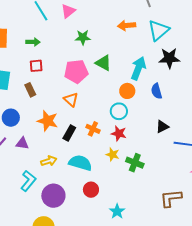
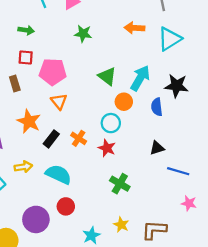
black star: (169, 58) -> (177, 86), moved
green triangle: (103, 63) -> (107, 76), moved
pink pentagon: (76, 72) -> (53, 72), moved
yellow star: (113, 154) -> (121, 225), moved
purple circle: (53, 196) -> (36, 219), moved

